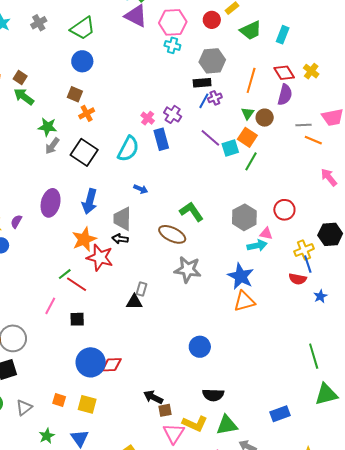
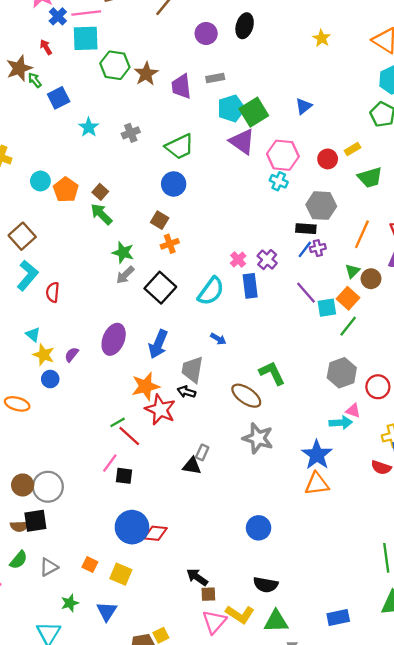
gray hexagon: (244, 217) -> (342, 373), moved
pink line: (50, 306) -> (110, 463), moved

